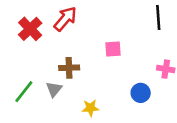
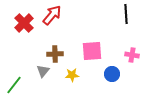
pink square: (113, 49) -> (92, 51), moved, size x1.5
green line: (24, 92) -> (14, 85), moved
yellow star: (90, 108) -> (72, 75), moved

